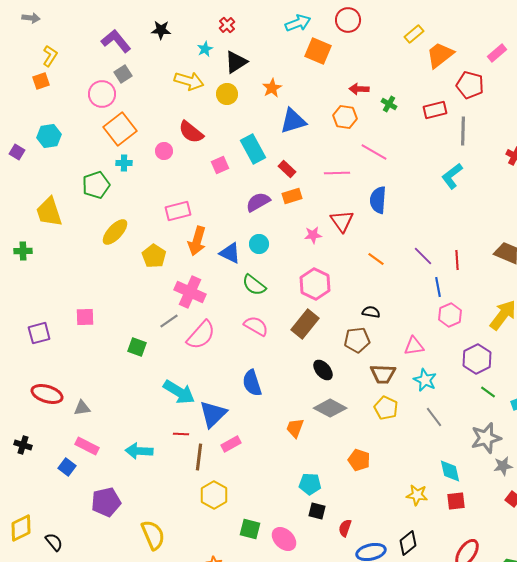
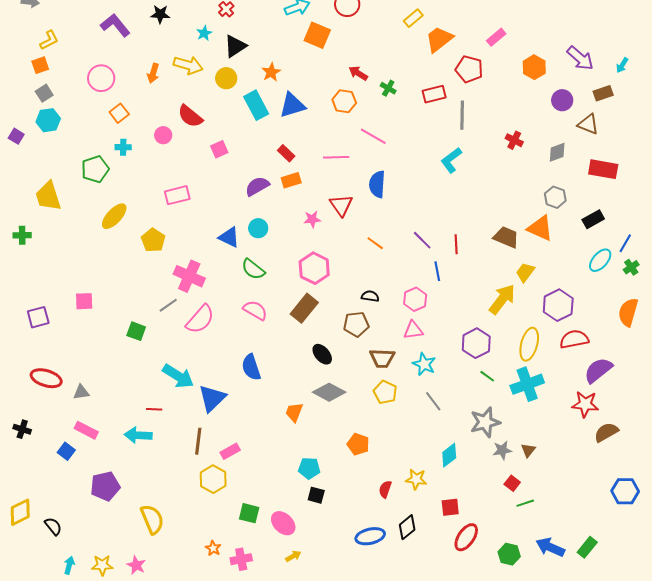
yellow L-shape: (50, 56) -> (49, 40), turned 30
gray square: (123, 74) -> (44, 93), moved
red arrow: (359, 89) -> (358, 73), turned 30
orange square: (120, 129) -> (119, 113), size x0.6
cyan rectangle: (253, 149) -> (256, 105), moved
orange arrow: (197, 241) -> (153, 73), moved, size x0.7
pink hexagon: (450, 315) -> (415, 299), moved
red line: (181, 434) -> (154, 409), moved
pink rectangle: (231, 444) -> (230, 451), moved
cyan diamond: (450, 471) -> (449, 455), turned 65
red square: (456, 501) -> (450, 507), moved
red semicircle: (345, 528) -> (385, 489), moved

